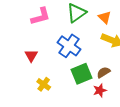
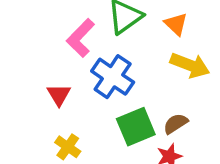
pink L-shape: (41, 16) -> (81, 38), moved, turned 150
red triangle: (31, 56) -> (59, 95), moved

